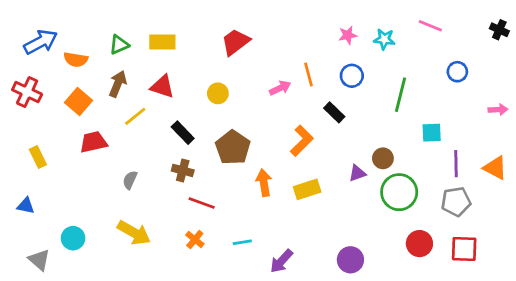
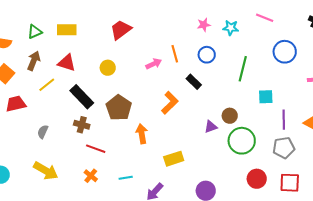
blue circle: (457, 72) -> (285, 52), size x1.5
black rectangle: (183, 133) -> (82, 97), size x1.4
yellow rectangle: (307, 189) -> (174, 159), moved

